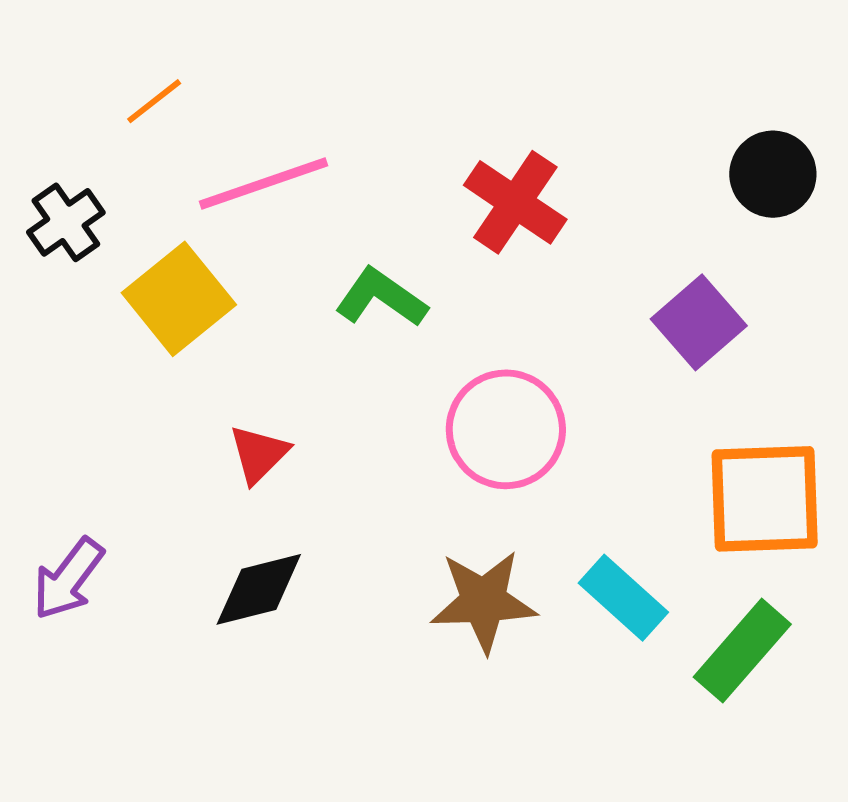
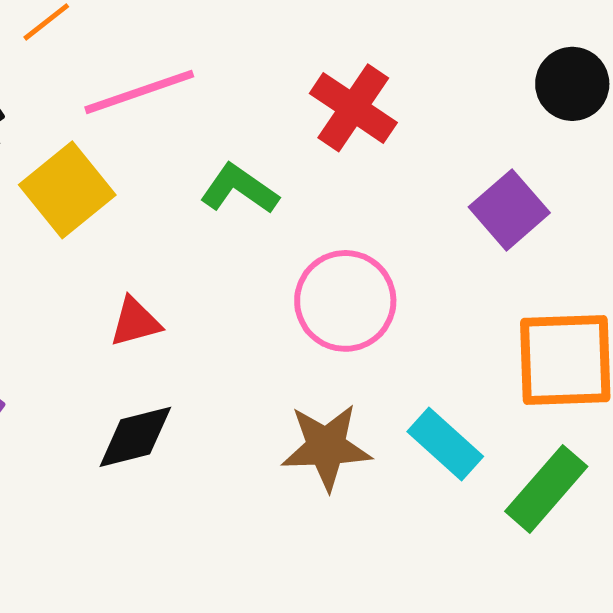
red triangle: (259, 454) -> (135, 322), turned 30

